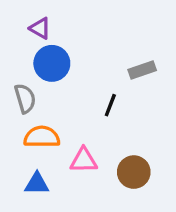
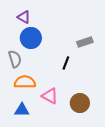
pink triangle: (84, 160) -> (50, 96), turned 30

